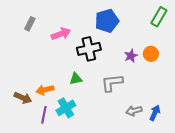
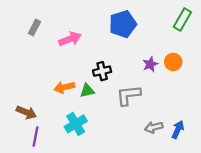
black cross: (89, 49) -> (102, 71), moved, size x0.7
orange arrow: (45, 90) -> (64, 87), moved
purple line: (44, 115) -> (36, 137), moved

